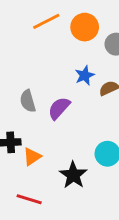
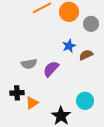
gray semicircle: (28, 101) -> (29, 64), turned -84

